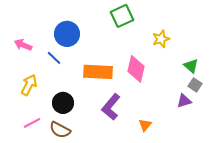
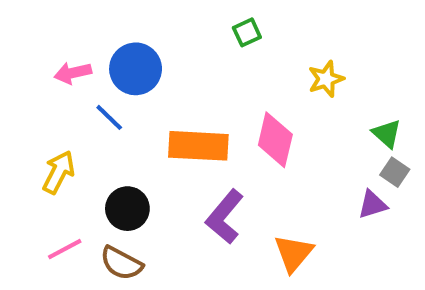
green square: (122, 16) -> (247, 32), size x0.6
pink arrow: (23, 45) -> (73, 73), moved, turned -36
orange triangle: (145, 125) -> (294, 253), size x1.5

